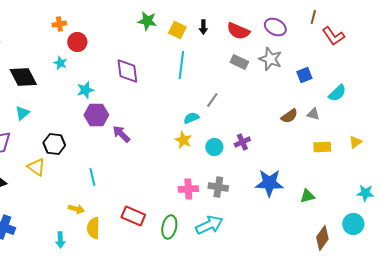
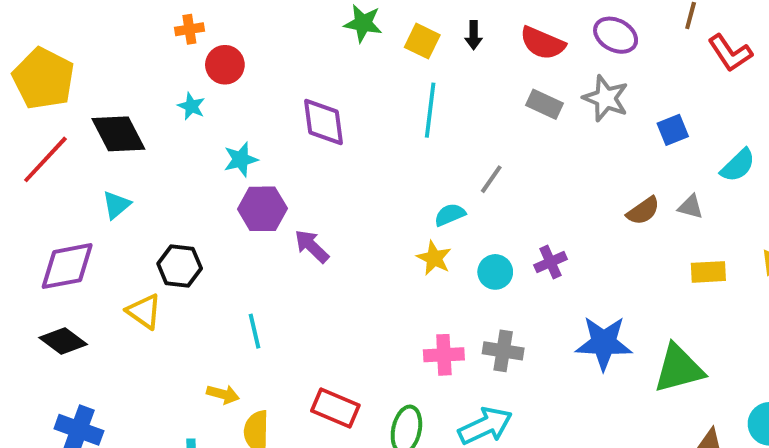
green triangle: (307, 196) -> (679, 369), size x1.8

